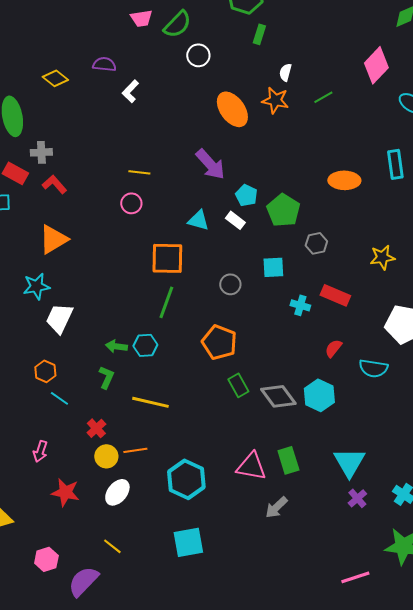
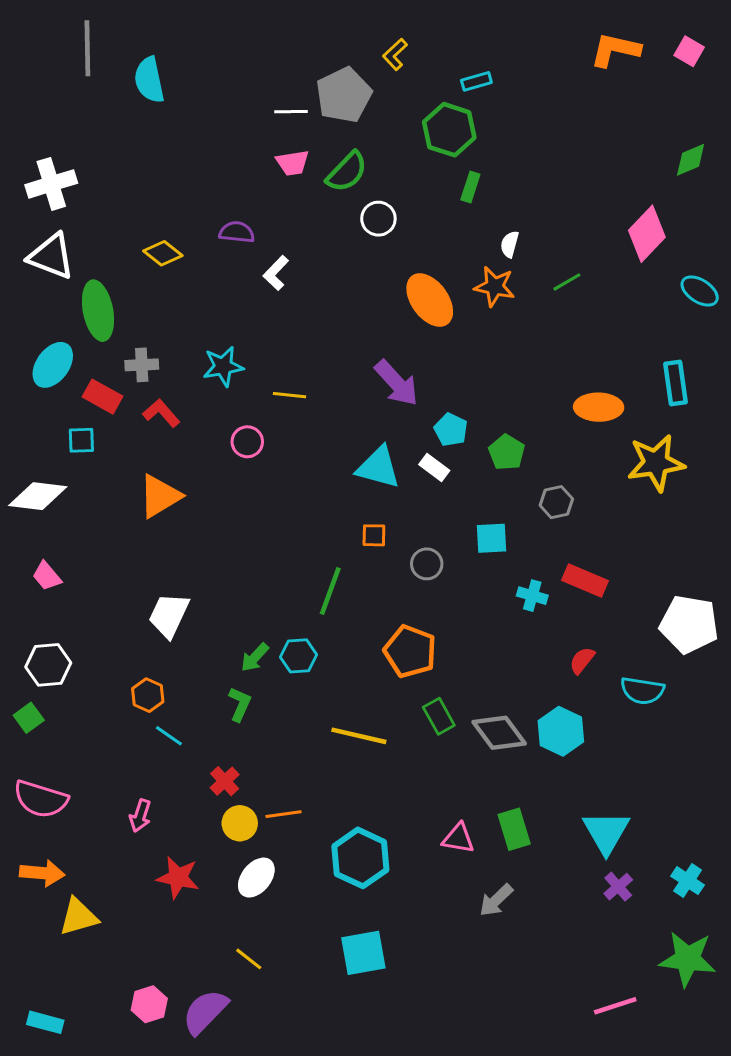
pink circle: (131, 203) -> (247, 442), moved
green pentagon: (283, 210) -> (507, 452), size x0.7
cyan triangle: (198, 220) -> (378, 467), size x1.4
yellow star: (382, 257) -> (656, 463), moved, size x1.5
orange square: (167, 258) -> (374, 535), moved, size x0.5
cyan star: (36, 286) -> (223, 366), moved
green arrow: (116, 346) -> (255, 657), turned -55
yellow line: (150, 402) -> (359, 736), moved
pink triangle: (251, 466) -> (458, 838), size x0.7
pink hexagon: (46, 559) -> (149, 1004), moved

